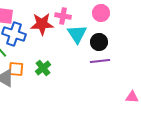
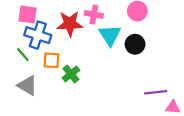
purple line: (100, 61) -> (156, 92), moved
orange square: (16, 69) -> (51, 60), moved

